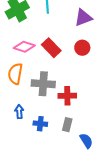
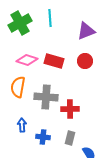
red rectangle: (51, 48) -> (54, 61), turned -30

